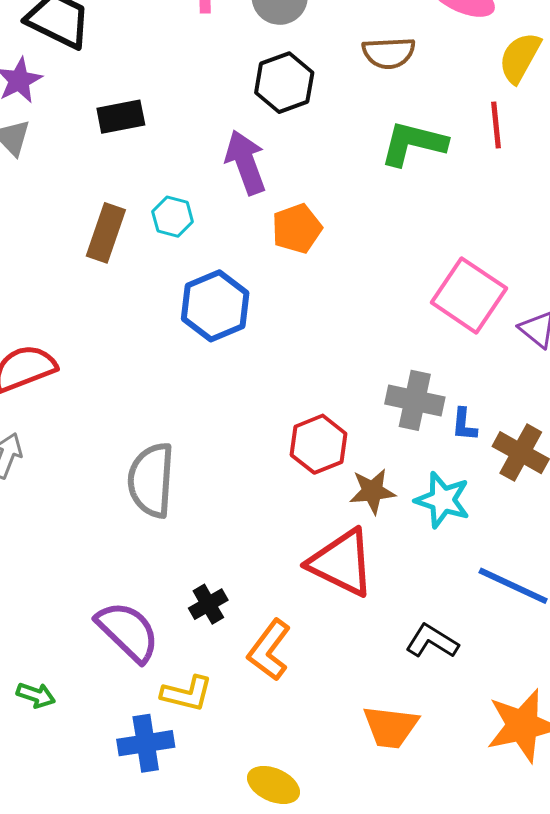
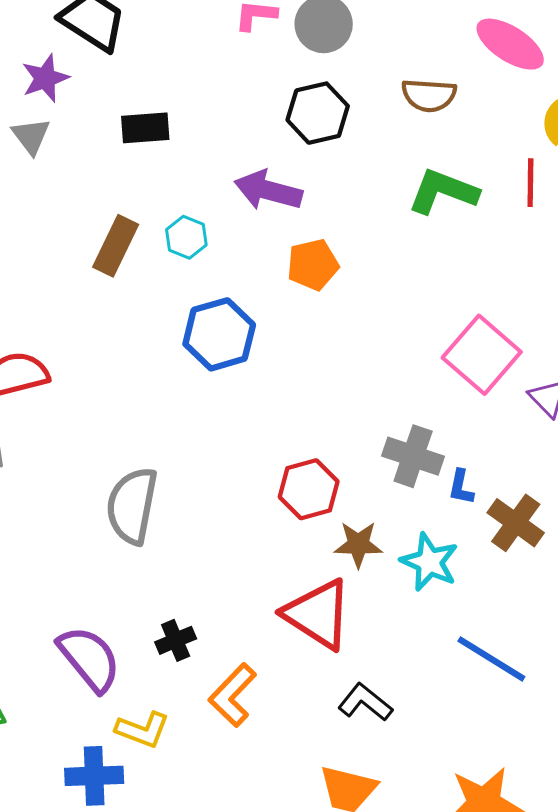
purple arrow: (246, 162) -> (268, 190), turned -62
black L-shape: (432, 641) -> (365, 702), moved

